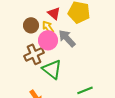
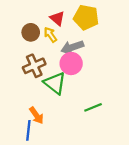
gray arrow: (67, 38) -> (72, 47), turned -66
pink circle: (48, 40) -> (71, 63), moved

